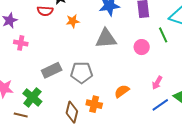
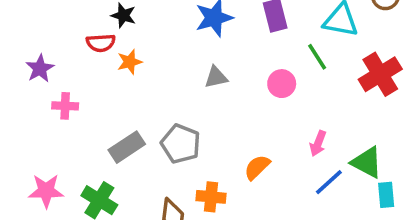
orange star: (73, 21) -> (130, 62), moved
gray triangle: (106, 39) -> (216, 77), size x0.6
gray pentagon: (82, 73) -> (181, 144), turned 30

